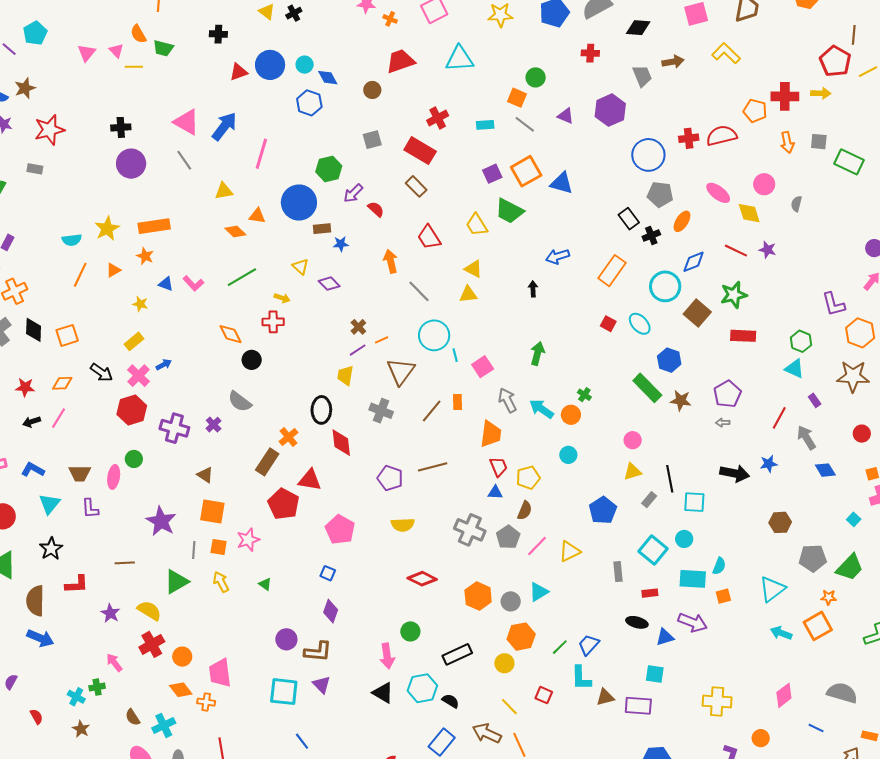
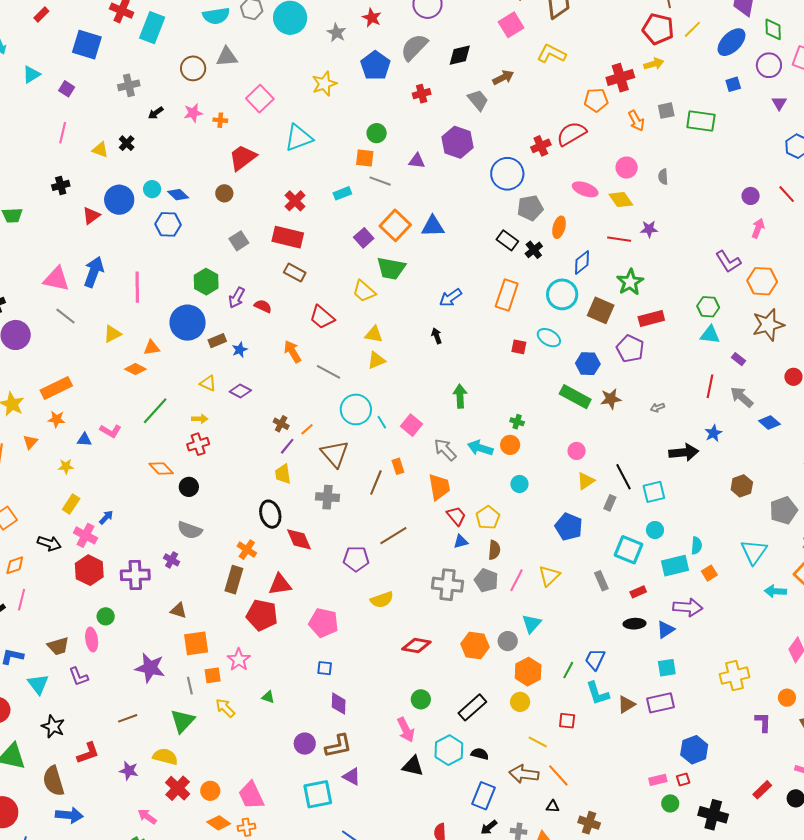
purple pentagon: (727, 394) -> (630, 349), moved

